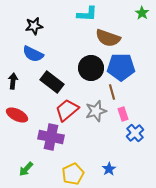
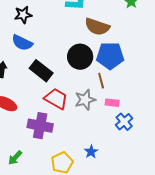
red trapezoid: (67, 110) -> (56, 99), turned 70
pink rectangle: (123, 114) -> (112, 103), turned -64
blue star: (109, 169) -> (91, 152), moved

